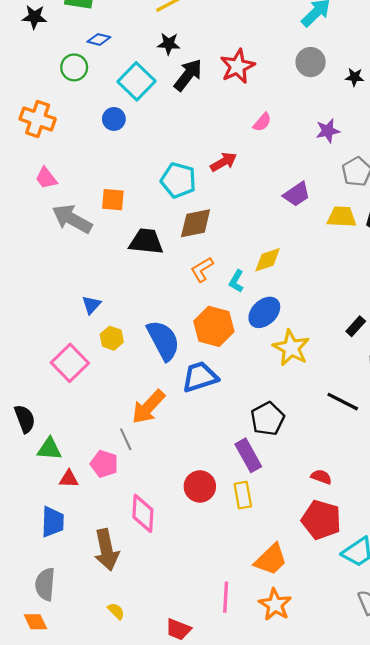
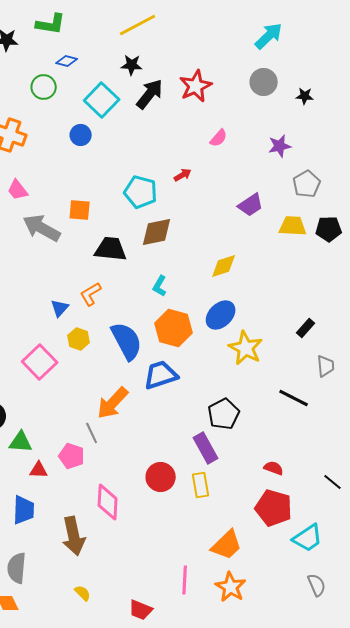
red arrow: (223, 162) -> (183, 175), size x0.7
orange L-shape: (202, 269) -> (91, 294), moved
cyan L-shape: (236, 281) -> (160, 286), moved

